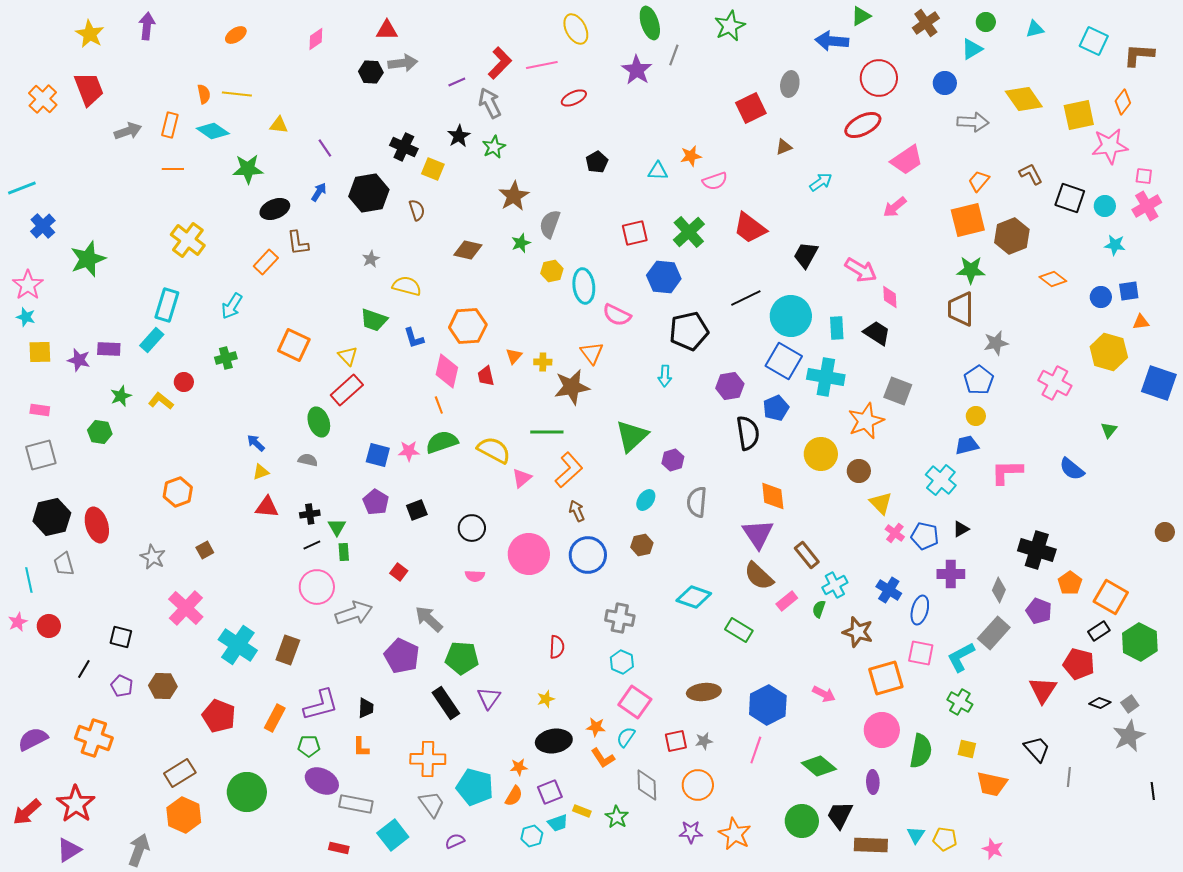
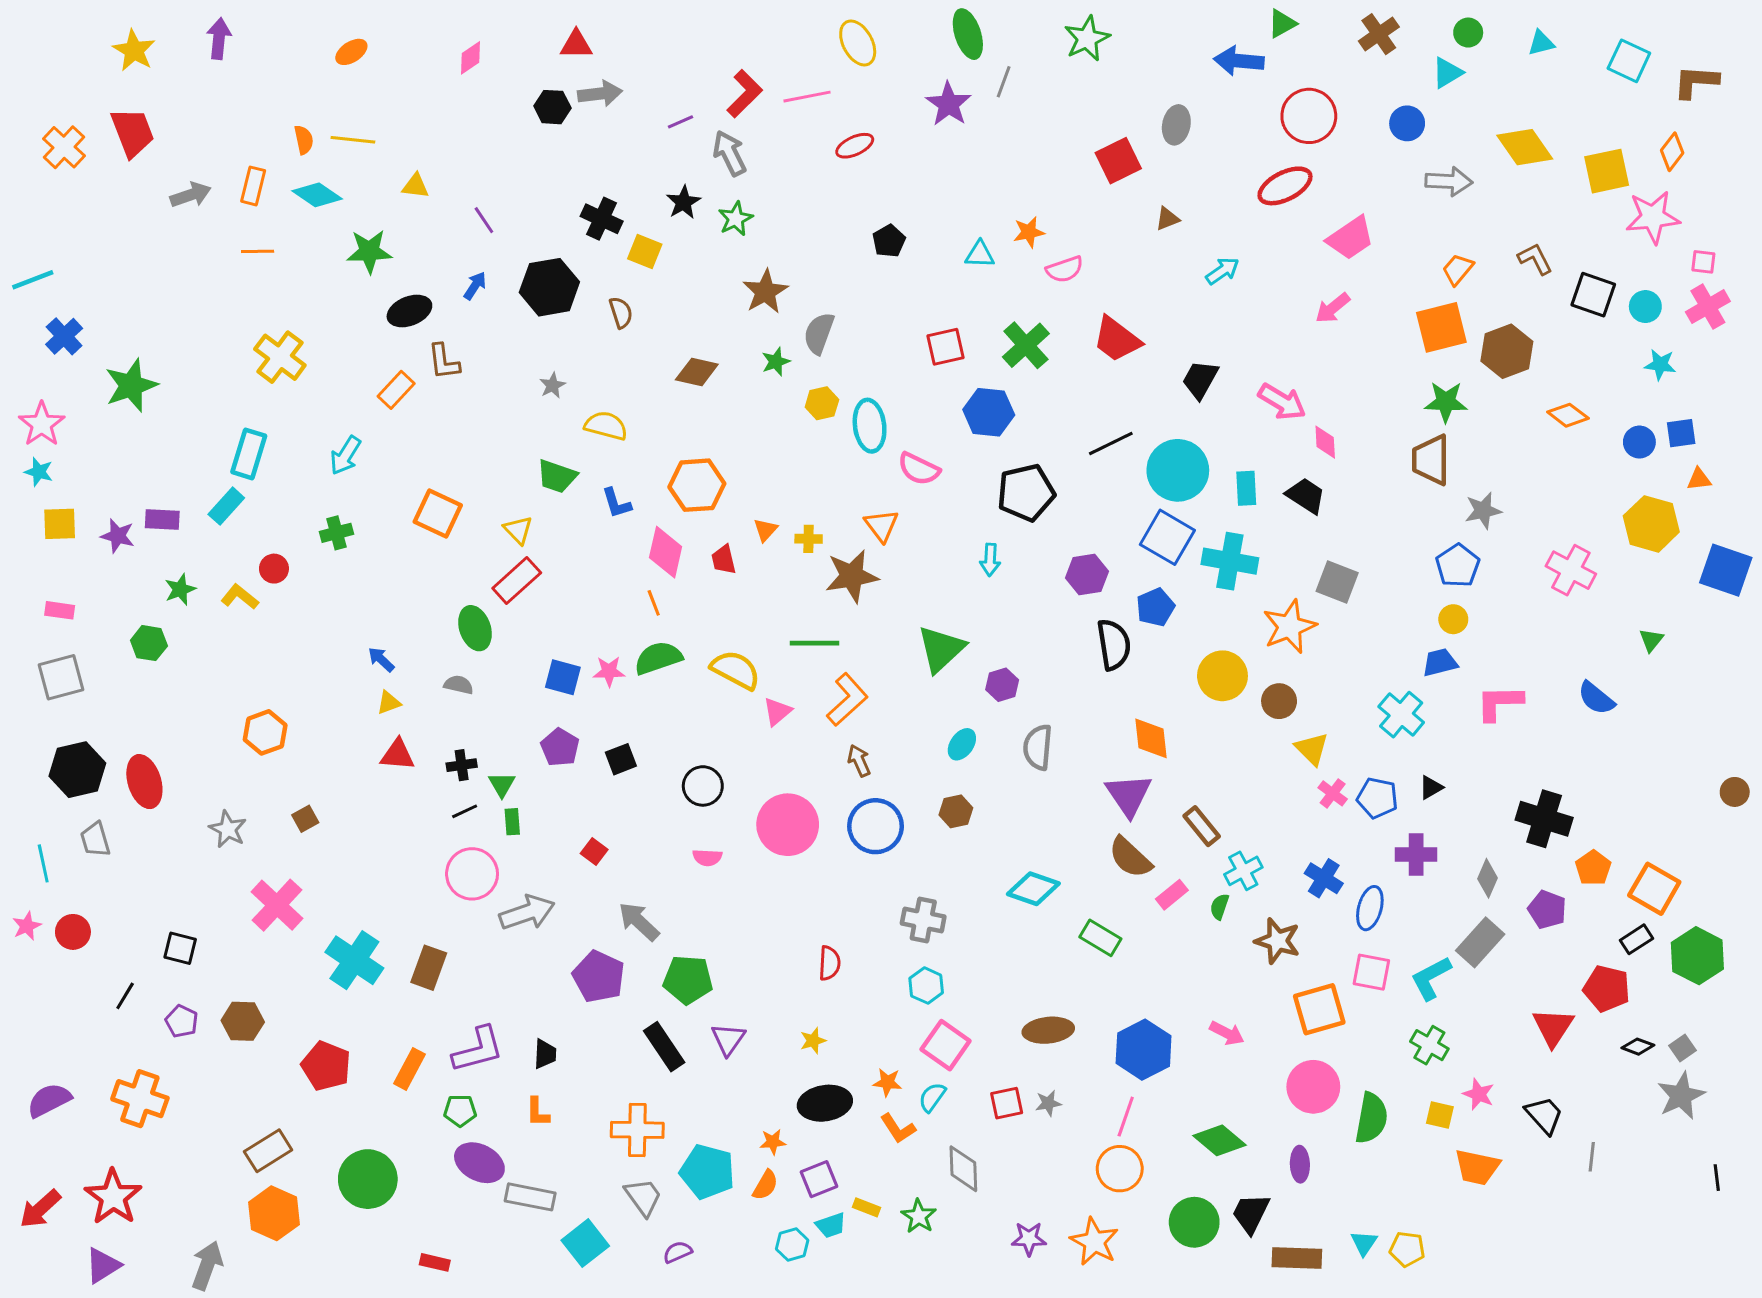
orange circle: (698, 785) -> (1120, 1169), moved
red rectangle: (339, 848) -> (435, 1262), moved
pink star: (993, 849) -> (1479, 1094), moved

